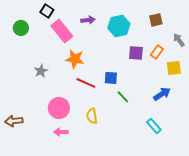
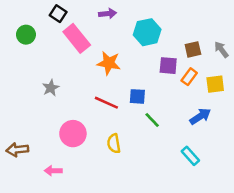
purple arrow: (88, 20) -> (108, 14), moved
brown square: (156, 20) -> (193, 49), moved
orange rectangle: (157, 52) -> (189, 77), moved
orange star: (75, 59) -> (109, 63), moved
pink arrow: (61, 132) -> (53, 171), moved

